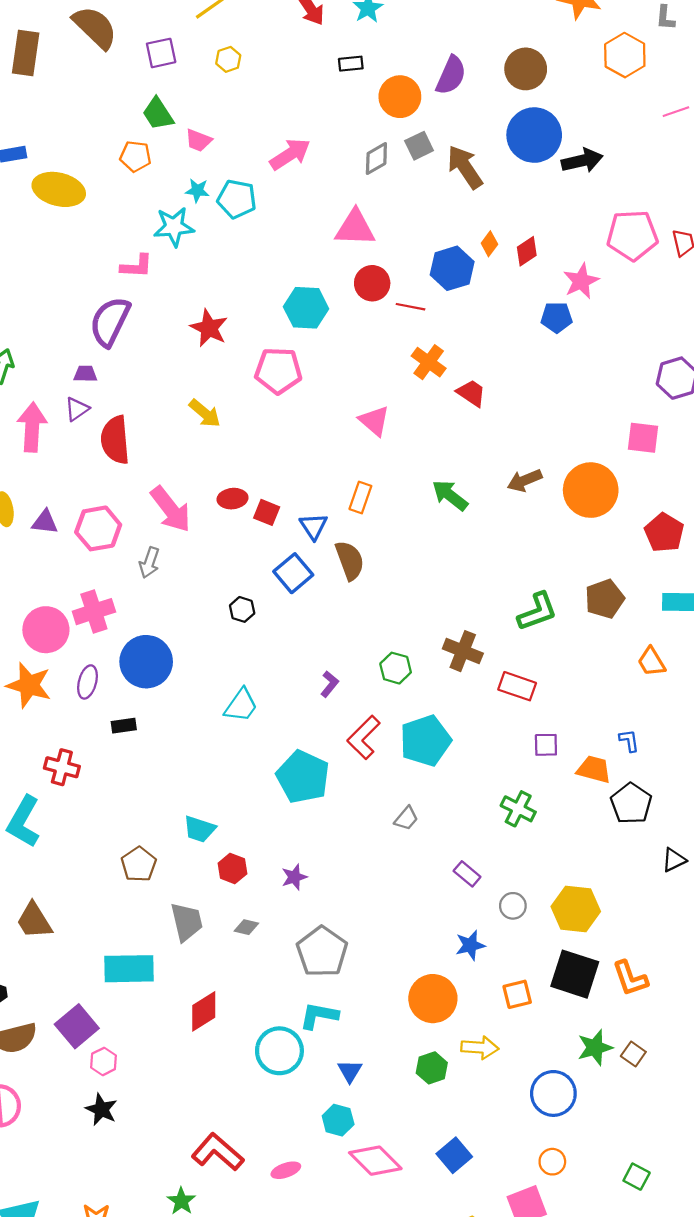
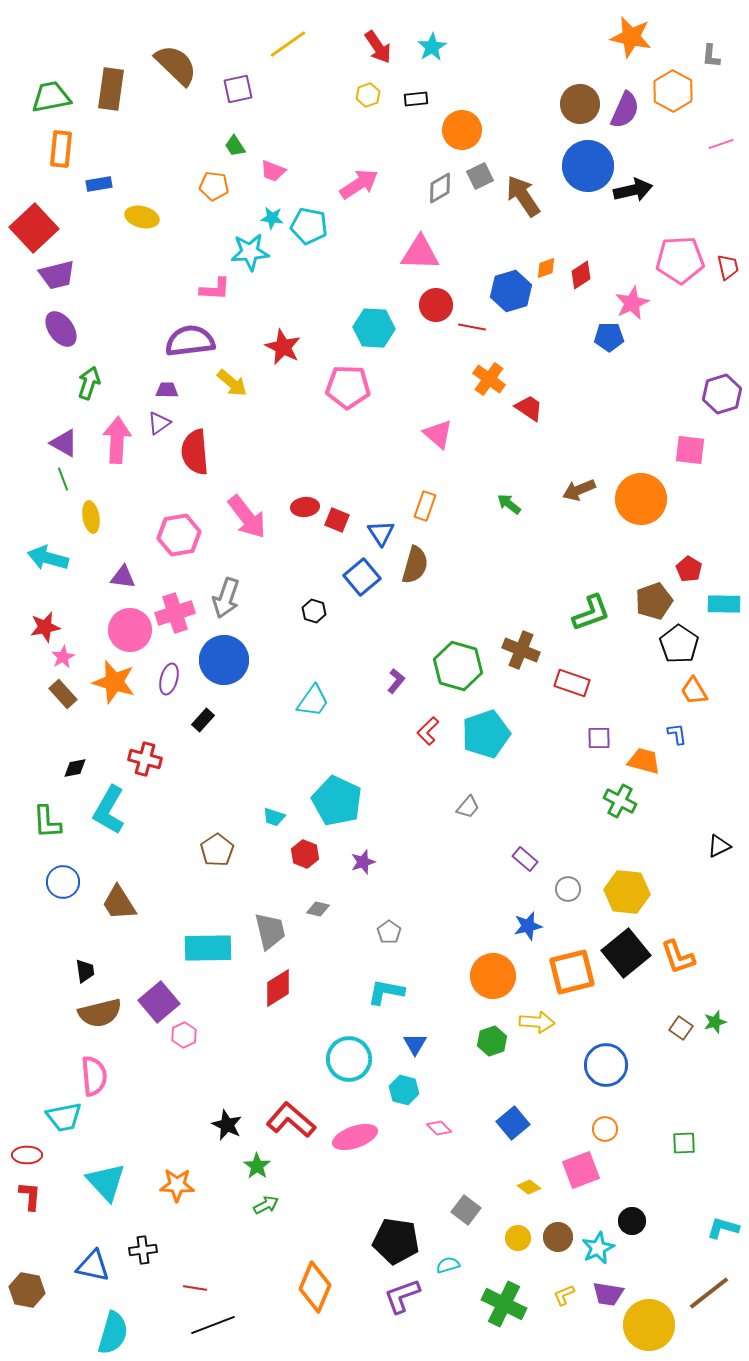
yellow hexagon: (228, 59) -> (368, 95), moved
purple semicircle: (451, 75) -> (625, 110), moved
green trapezoid: (158, 114) -> (235, 146), size x0.7
yellow ellipse: (59, 189) -> (142, 217), size x0.7
orange diamond: (489, 244) -> (546, 268), turned 35
purple semicircle: (110, 322) -> (190, 341), turned 57
yellow arrow: (205, 413) -> (232, 383), moved
green arrow: (450, 495) -> (509, 504), size x0.7
purple triangle: (45, 522) -> (123, 577), moved
red pentagon: (664, 533) -> (689, 569), moved, size x0.7
brown semicircle: (350, 560) -> (415, 565), turned 36
gray arrow: (149, 563) -> (226, 598), moved, size x1.4
orange trapezoid: (651, 662) -> (694, 691), moved
green hexagon: (396, 668) -> (458, 666), size x1.6
black rectangle: (124, 726) -> (203, 720), turned -40
red L-shape: (364, 737) -> (428, 731), size x0.7
cyan pentagon: (303, 777) -> (337, 801), moved
black pentagon: (631, 803) -> (679, 644), moved
green cross: (518, 809) -> (620, 801), moved
cyan trapezoid: (199, 829) -> (274, 817), size x0.7
gray trapezoid: (187, 922) -> (270, 931), moved
gray pentagon: (322, 952) -> (389, 932), size x0.5
black square: (575, 974) -> (626, 953), turned 33
orange square: (517, 994) -> (572, 972), size x1.6
green star: (595, 1048) -> (715, 1022), moved, size x0.7
cyan circle: (279, 1051) -> (349, 1059), moved
black star: (101, 1109) -> (227, 1125), moved
pink diamond: (375, 1161) -> (439, 1128), size x0.5
pink ellipse: (286, 1170) -> (355, 1137), size x1.6
green square: (637, 1177) -> (684, 1143), turned -30

